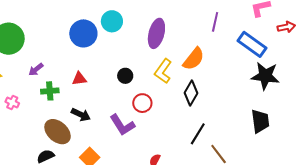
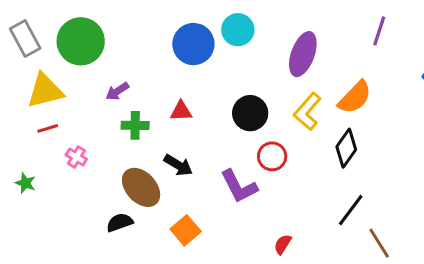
purple line: (215, 22) -> (379, 31), moved
black circle: (125, 76) -> (250, 113), size x1.5
pink cross: (12, 103) -> (76, 157), moved

